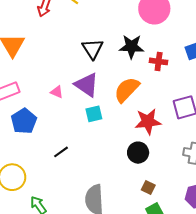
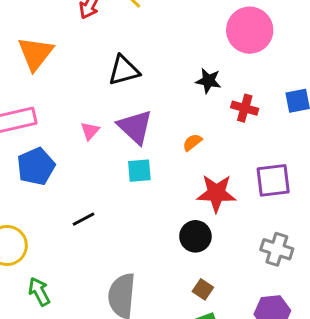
black star: (131, 47) -> (208, 81), size x0.7
black triangle: (92, 49) -> (124, 70), moved, turned 40
orange semicircle: (127, 90) -> (192, 142), size x0.5
pink triangle: (57, 92) -> (90, 131), turned 40

